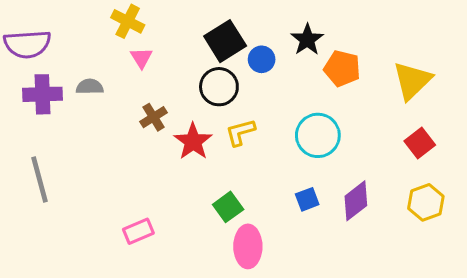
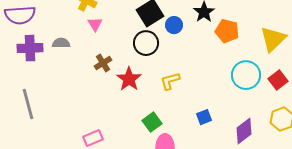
yellow L-shape: (240, 132) -> (170, 81), moved
cyan circle: (318, 135) -> (246, 75), moved
purple diamond: (356, 201) -> (244, 131), moved

